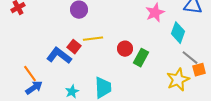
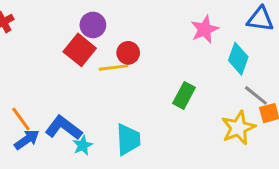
red square: (74, 47) -> (80, 50), moved, size x1.5
red circle: (125, 49) -> (128, 53), moved
blue L-shape: (59, 56) -> (64, 128), moved

